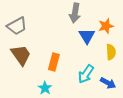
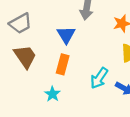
blue triangle: (87, 36) -> (66, 35), moved

